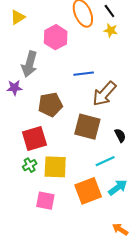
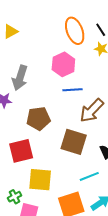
pink hexagon: (56, 37) -> (63, 64), moved
green cross: (30, 165) -> (15, 197), moved

